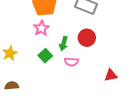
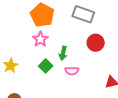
red circle: (87, 38) -> (96, 43), moved

